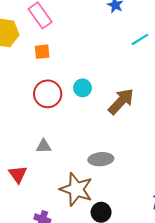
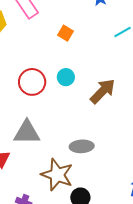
orange square: (42, 52) -> (65, 33), moved, turned 35
gray triangle: (44, 146) -> (27, 132), size x1.8

